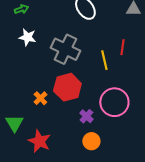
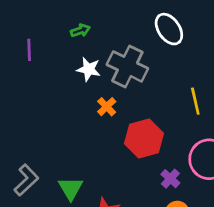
gray cross: (65, 49) -> (127, 66), moved
orange cross: (40, 98) -> (107, 107), moved

